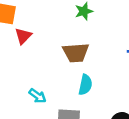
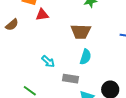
red triangle: (23, 36) -> (42, 15), turned 32

